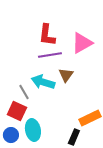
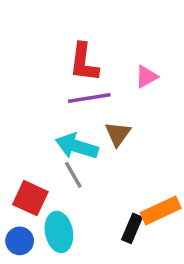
pink triangle: (82, 43) -> (146, 77), size x0.6
gray line: (24, 92) -> (73, 175), moved
black rectangle: (74, 137) -> (132, 228), moved

